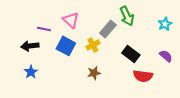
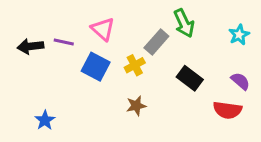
black arrow: (30, 46) -> (30, 46), moved
blue star: (31, 72) -> (45, 120), moved
red semicircle: (143, 76) -> (227, 110), moved

